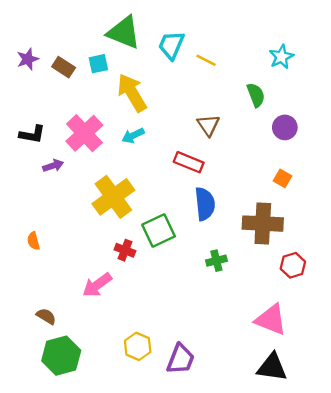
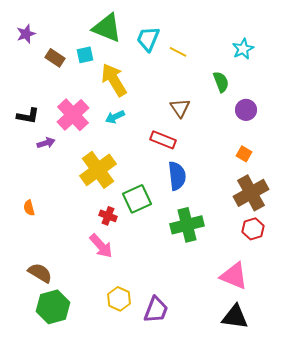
purple star: (28, 59) -> (26, 34), moved
brown cross: (263, 224) -> (251, 193), moved, turned -32
green cross: (216, 261) -> (187, 225), size x1.8
pink arrow: (97, 285) -> (101, 246), moved, turned -96
brown semicircle: (46, 316) -> (40, 273), size x1.4

